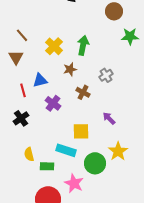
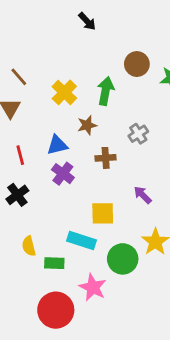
brown circle: (114, 11) -> (137, 64), moved
blue triangle: (40, 80) -> (57, 145), moved
brown cross: (83, 92) -> (106, 158), turned -32

